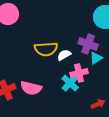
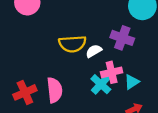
cyan triangle: (96, 58) -> (132, 82), moved
pink semicircle: (31, 88) -> (55, 90), turned -110

